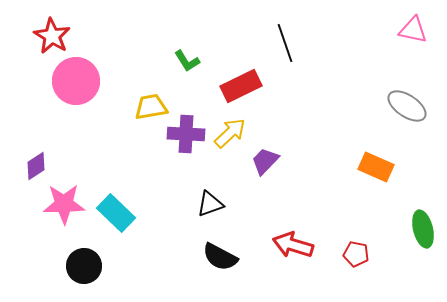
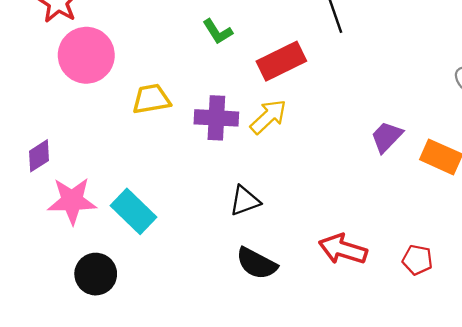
yellow trapezoid: (151, 107) -> (151, 99), moved
purple trapezoid: (265, 161) -> (387, 137), moved

